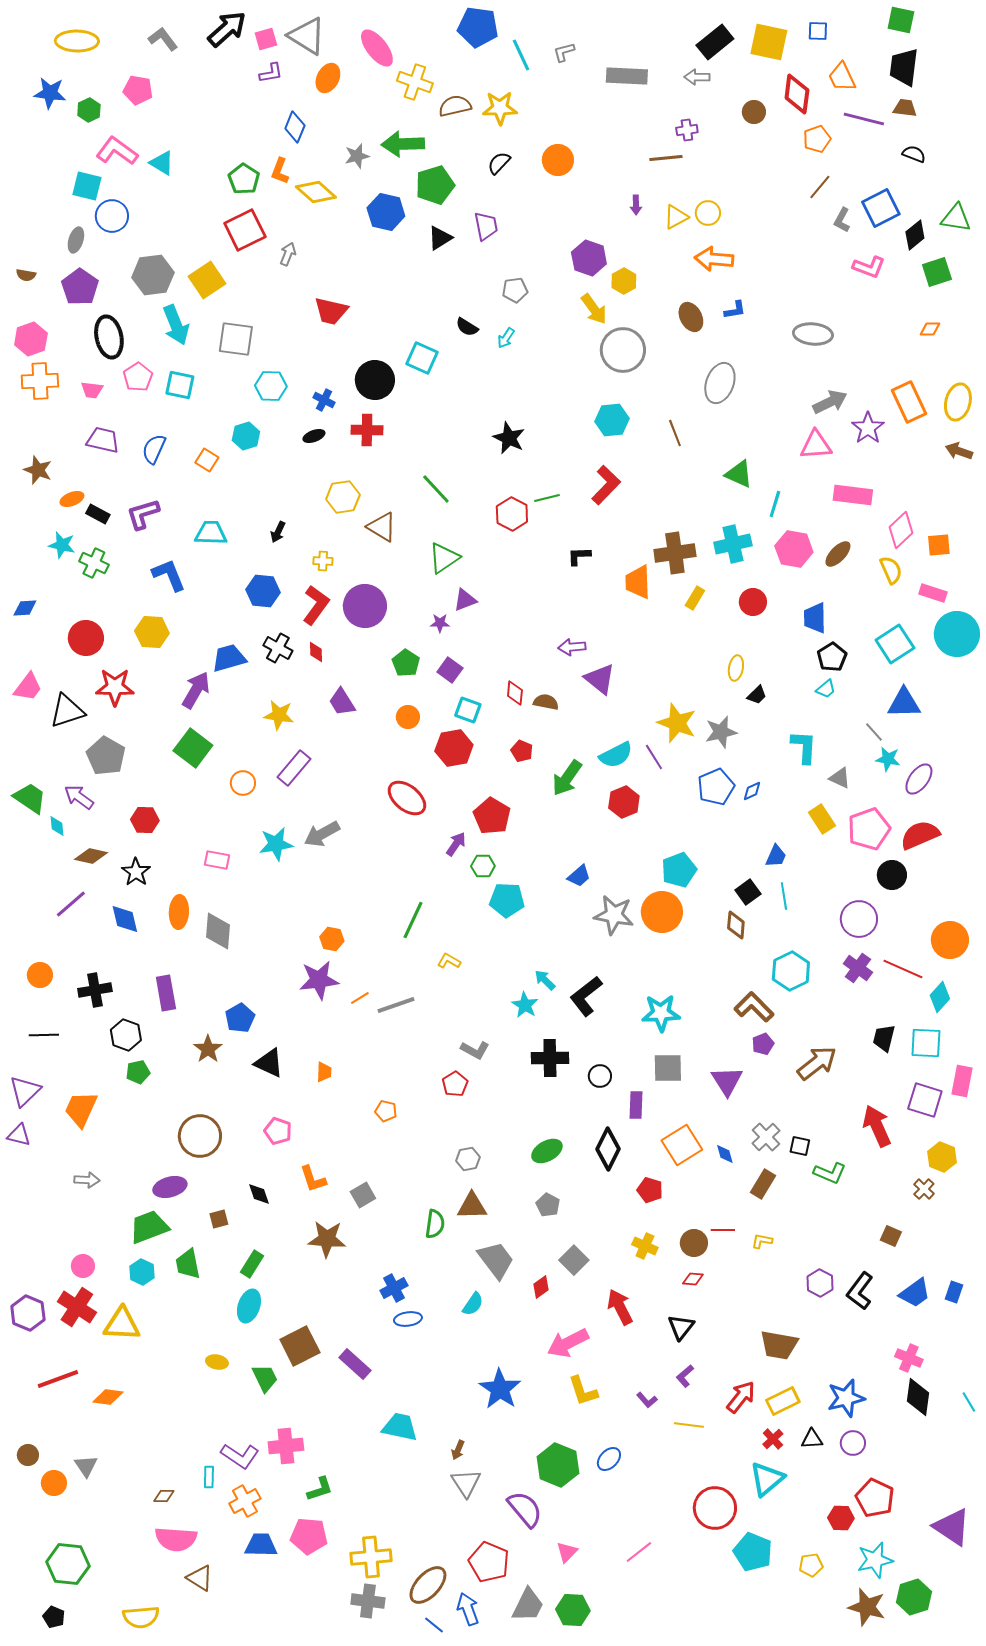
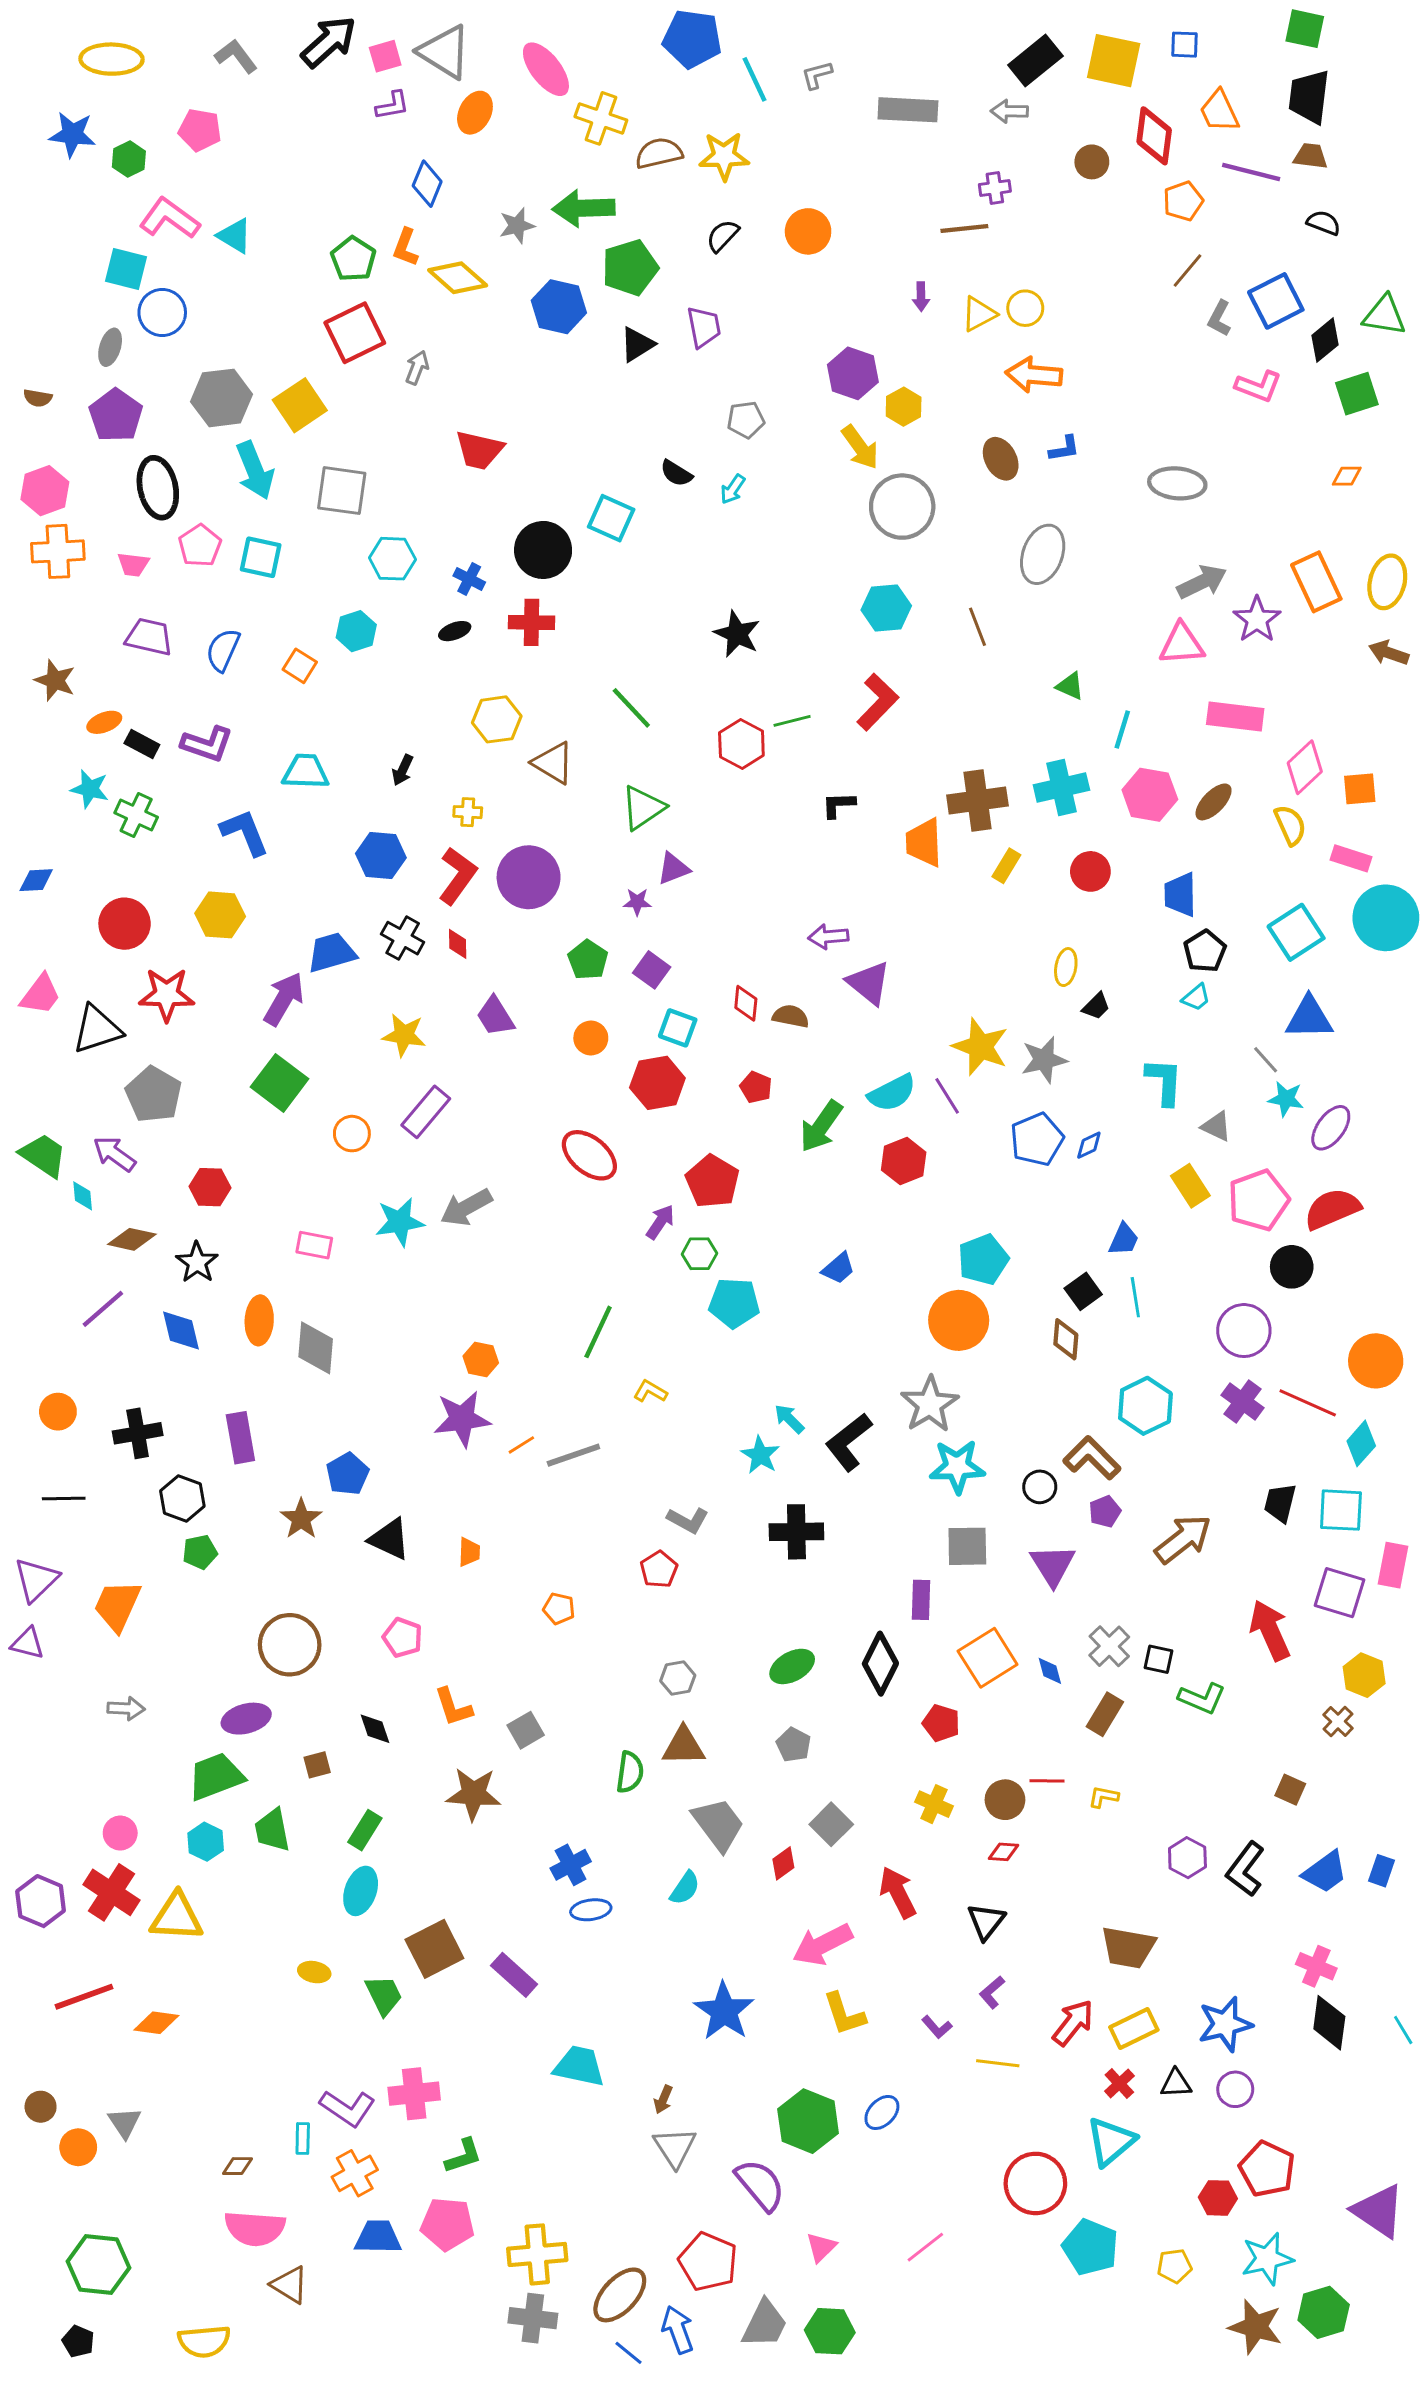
green triangle: (739, 474) -> (1070, 686), size x0.7
purple L-shape: (143, 514) -> (207, 744), turned -144
gray star: (614, 915) -> (930, 1404), moved, turned 30
black circle: (600, 1076) -> (1040, 1487), moved

